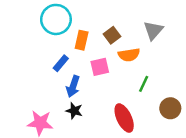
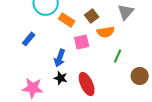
orange rectangle: (82, 40) -> (67, 20), turned -70
blue rectangle: (61, 63) -> (29, 39), moved
red ellipse: (124, 118) -> (87, 84), moved

